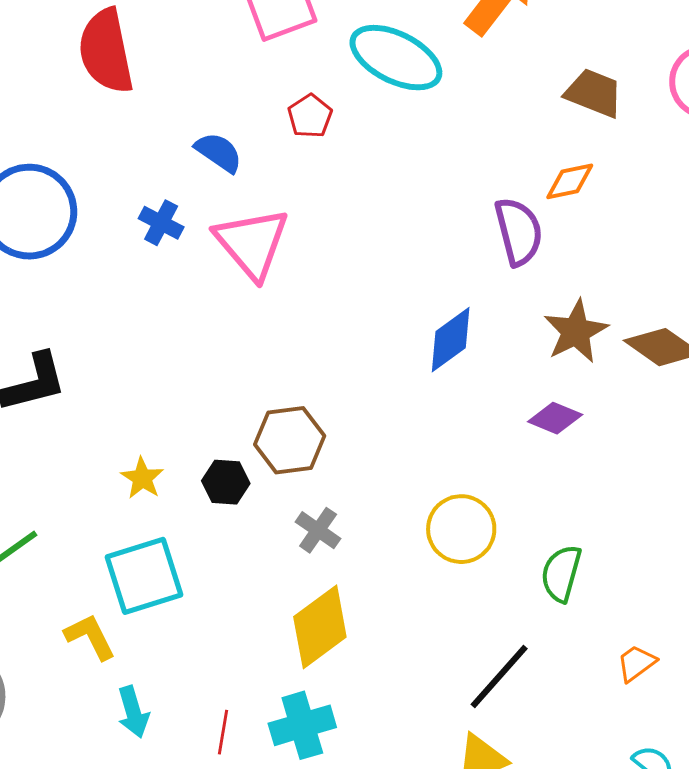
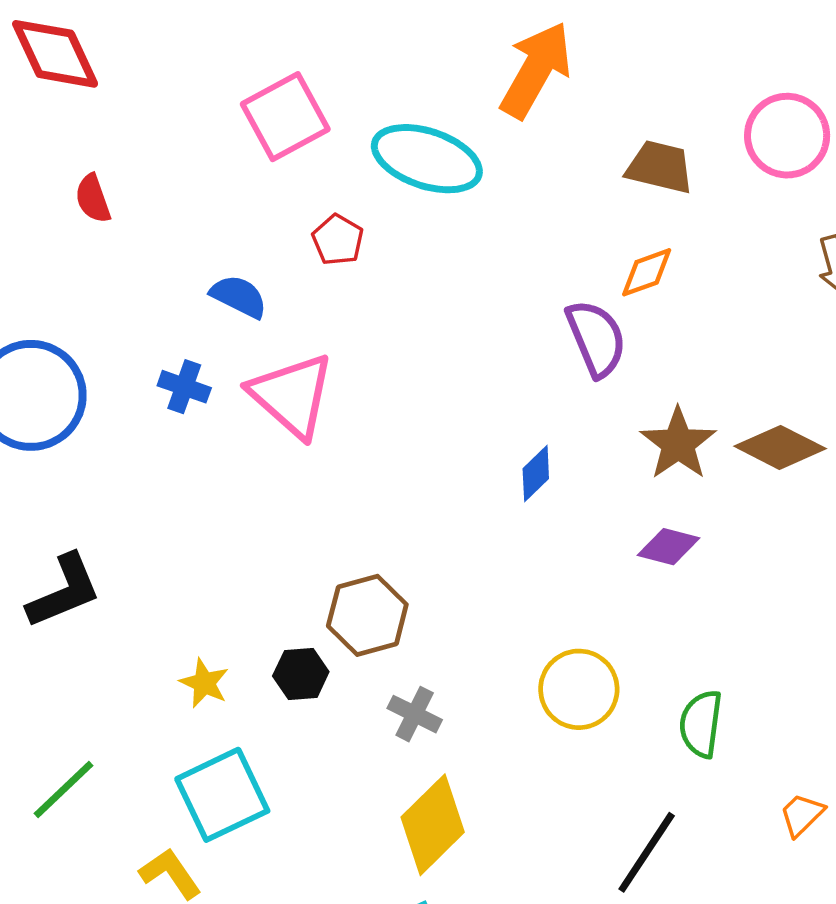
red semicircle: (106, 51) -> (93, 199), size x0.5
blue diamond: (451, 340) -> (536, 474), size x0.7

